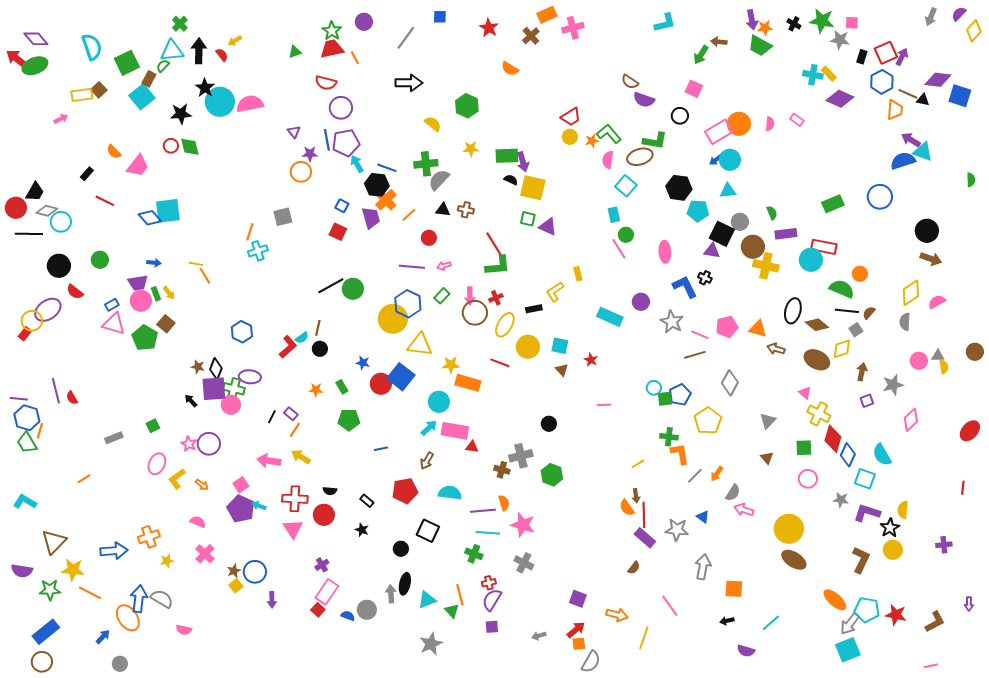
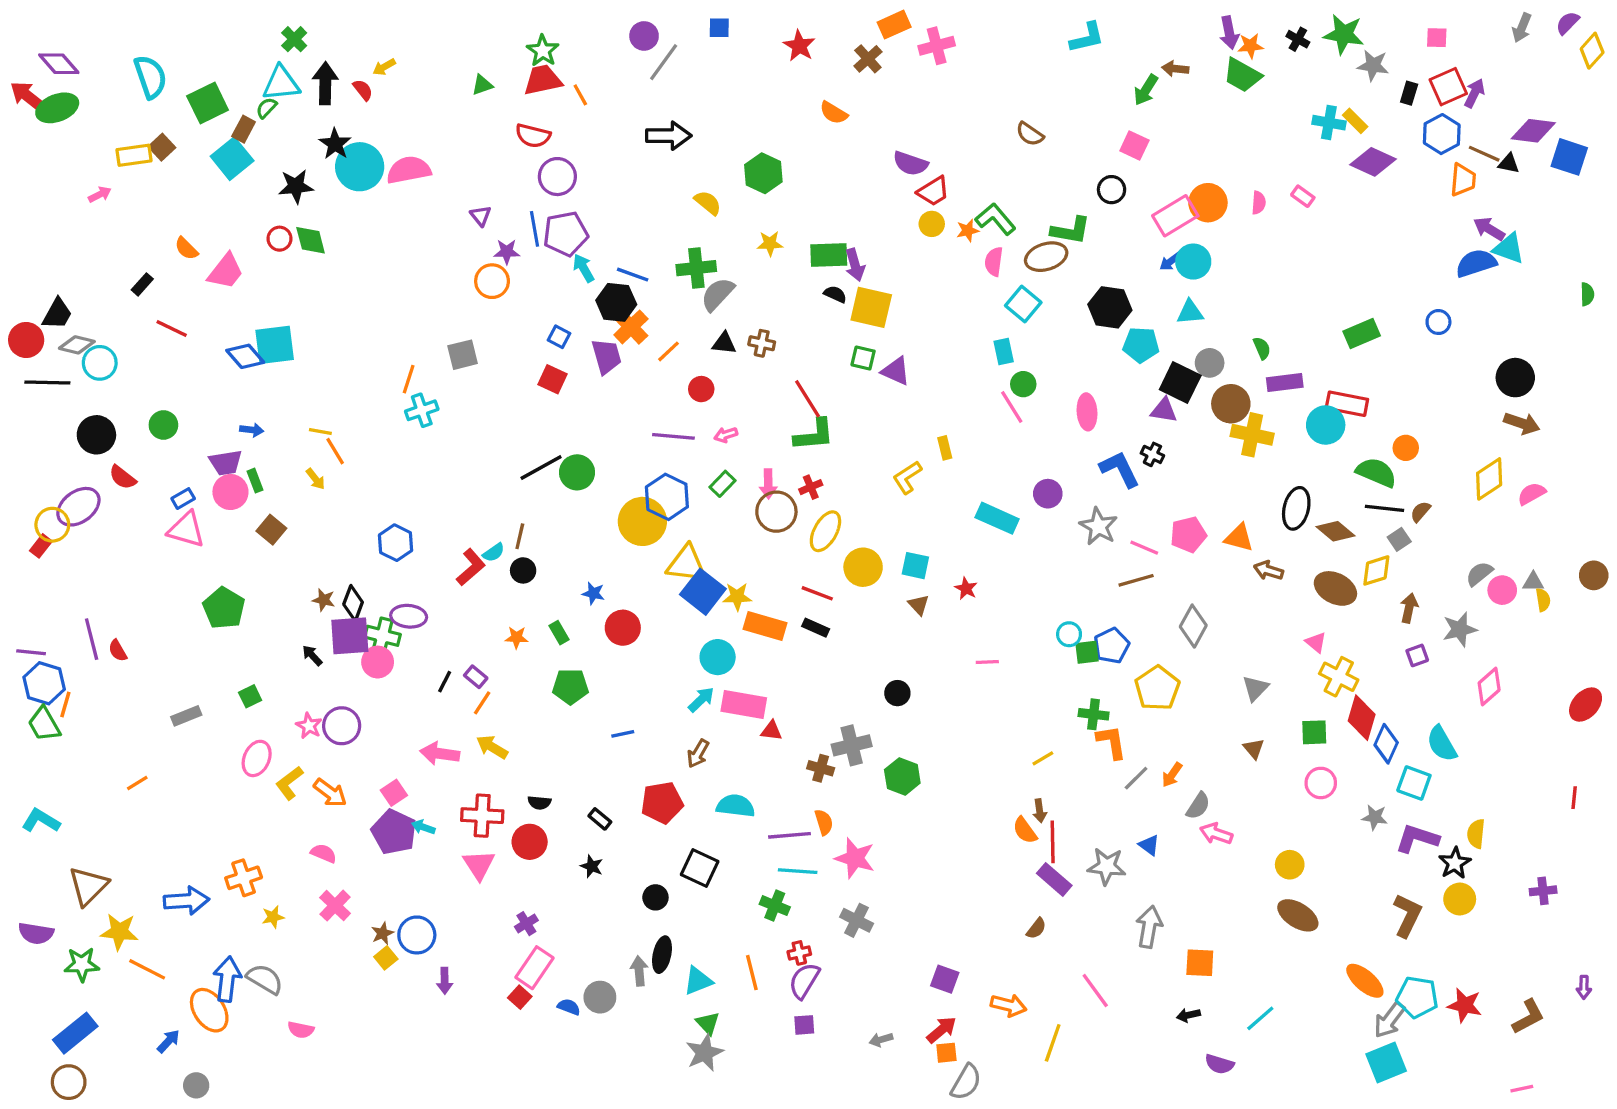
purple circle: (364, 22) -> (644, 36), moved
pink square: (852, 23) -> (1437, 38), moved
purple semicircle: (644, 100) -> (910, 163), moved
blue circle: (880, 197) -> (1438, 322), size x0.6
yellow arrow: (169, 293) -> (315, 479), moved
black rectangle: (534, 309) -> (816, 628), moved, turned 35
gray semicircle: (905, 322) -> (1479, 574), moved, turned 48
green pentagon: (145, 338) -> (224, 608), moved
blue square: (401, 377) -> (703, 592), moved
orange arrow: (202, 485) -> (330, 793), size x1.5
yellow circle: (789, 529) -> (1290, 865), size x0.6
green triangle: (452, 611) -> (708, 1023), moved

